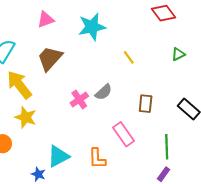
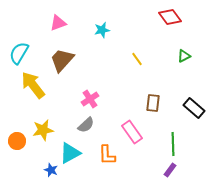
cyan star: (92, 27) -> (102, 30), size x0.6
gray semicircle: (104, 92) -> (86, 125), moved
yellow star: (26, 117) -> (43, 130), moved, turned -30

